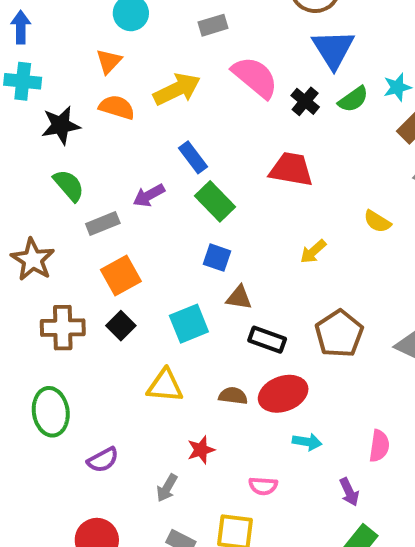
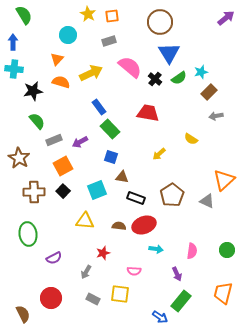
purple arrow: (149, 195) -> (80, 142), moved

